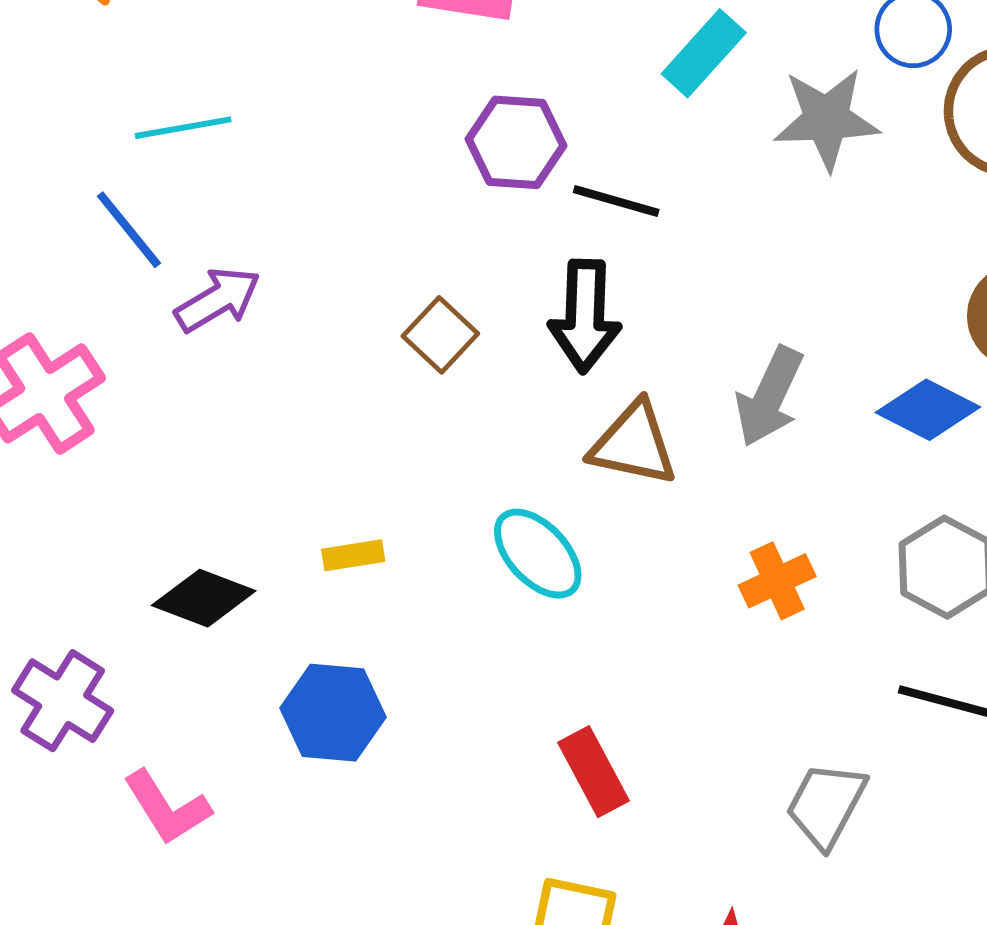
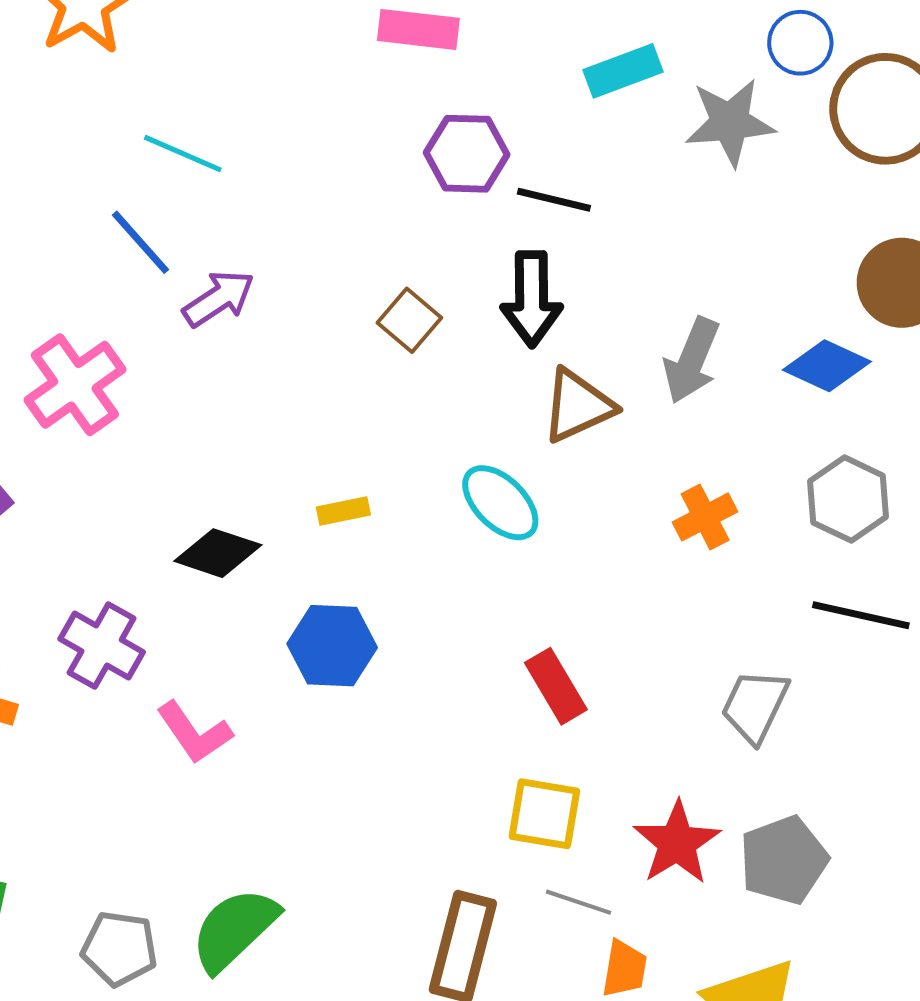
cyan rectangle: (704, 53) -> (623, 71), turned 30
cyan line: (183, 128) -> (183, 154), turned 36
brown triangle: (634, 444) -> (578, 406), turned -34

